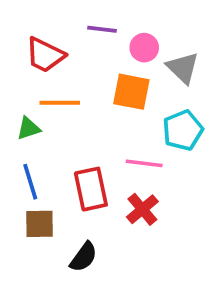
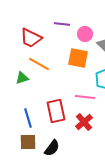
orange line: (60, 103) -> (39, 64), turned 30
blue line: (30, 182) -> (28, 118), moved
brown square: (40, 224) -> (28, 142), moved

